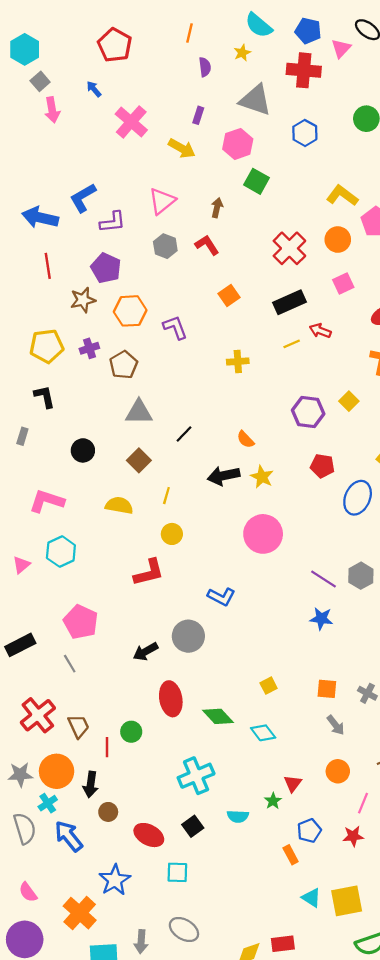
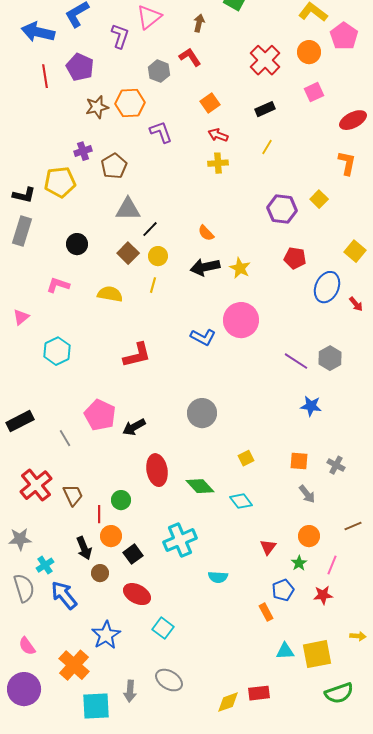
purple L-shape: (113, 222) -> (120, 36), moved, turned -65
gray hexagon: (165, 246) -> (159, 71), moved
purple pentagon: (106, 268) -> (80, 67), moved
brown star: (83, 300) -> (97, 107), moved
black rectangle: (289, 302) -> (265, 109), size x0.7
orange hexagon: (130, 311) -> (130, 103), moved
red arrow: (320, 331) -> (218, 135), moved
yellow line: (292, 344) -> (267, 147), turned -35
yellow pentagon: (47, 346) -> (60, 182), moved
black L-shape: (44, 397) -> (24, 195), moved, turned 115
black line: (184, 434) -> (150, 229), moved
gray rectangle: (22, 436) -> (22, 231), size x1.8
orange semicircle: (245, 439) -> (206, 233), moved
pink L-shape: (47, 501) -> (58, 285), moved, size x0.7
yellow circle: (172, 534) -> (158, 256), moved
cyan hexagon: (61, 552) -> (57, 351), moved
pink triangle: (21, 565) -> (21, 317), moved
blue L-shape: (221, 597) -> (203, 337), moved
blue star: (321, 619) -> (311, 406), moved
pink pentagon: (81, 622) -> (100, 415), moved
gray circle: (188, 636) -> (202, 413), moved
orange circle: (57, 771) -> (111, 536), moved, size x0.7
black arrow: (91, 784) -> (84, 548), turned -30
green star: (273, 801) -> (299, 563), moved
black square: (193, 826) -> (133, 554), moved
cyan square: (177, 872) -> (163, 628), turned 35
cyan triangle: (311, 898) -> (285, 651), turned -36

